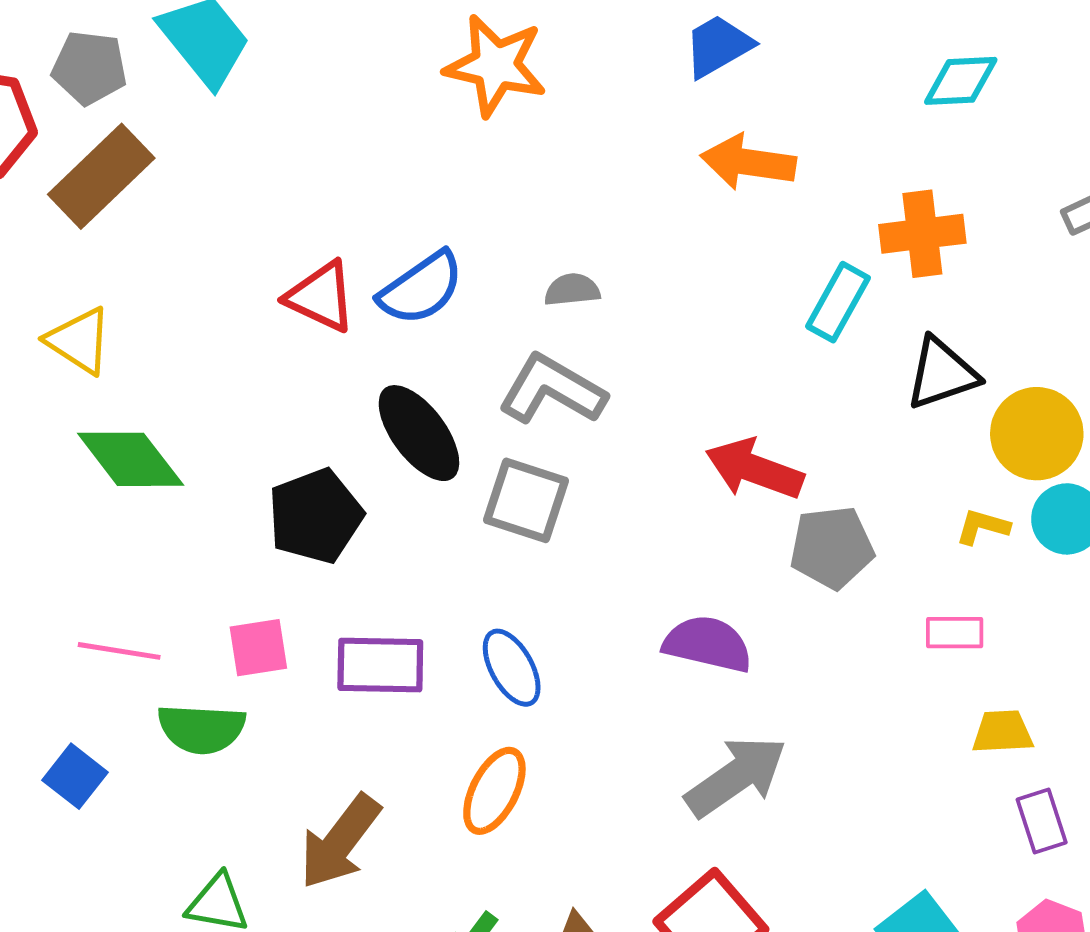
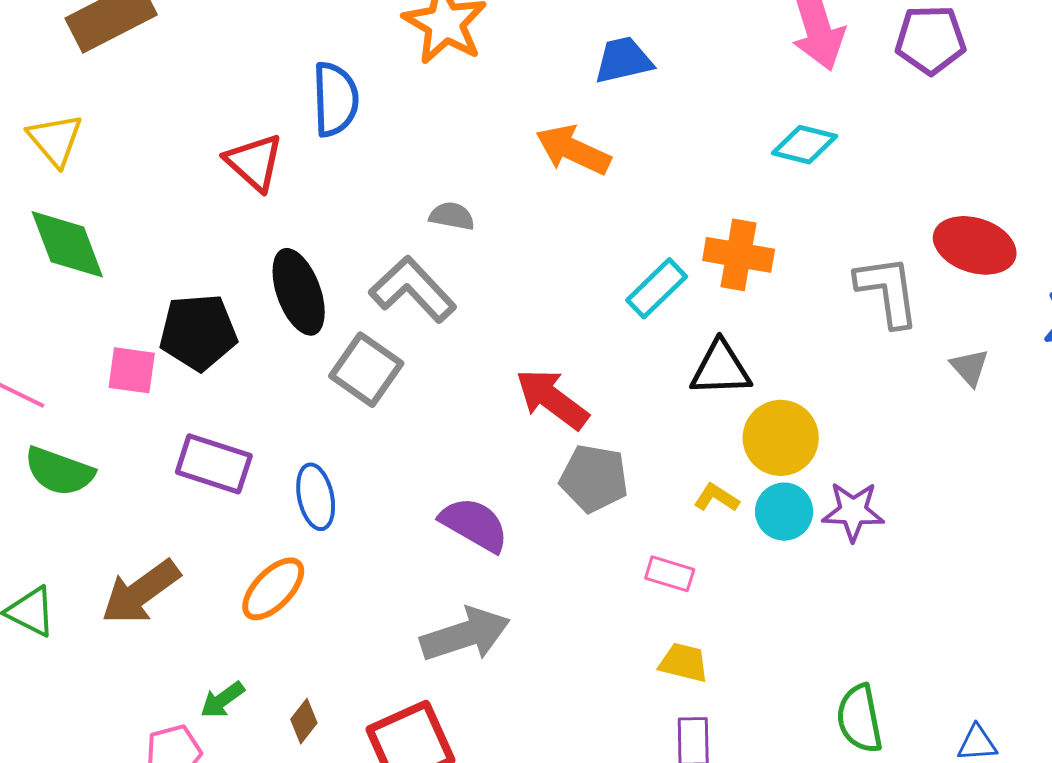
orange arrow: (748, 162) -> (573, 150), moved
blue semicircle: (421, 288) -> (335, 99), moved, turned -74
pink square: (258, 648) -> (132, 370), moved

